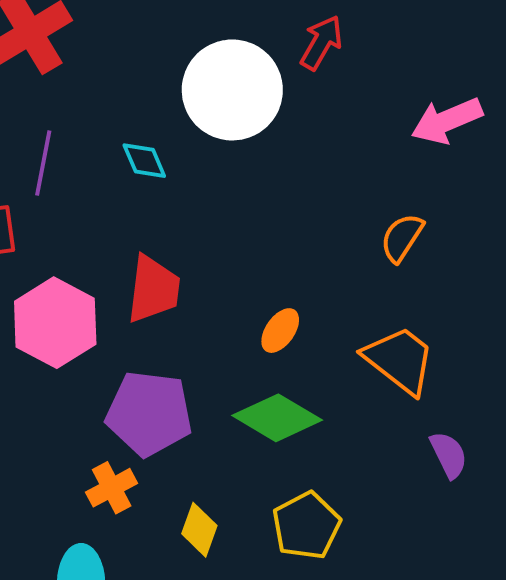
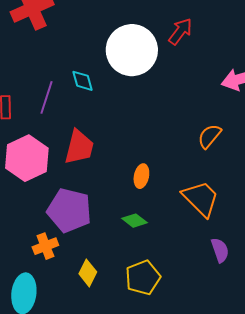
purple line: (43, 163) -> (46, 97), moved
orange ellipse: (280, 331) -> (141, 176), turned -30
green diamond: (277, 418) -> (135, 221), size x0.6

